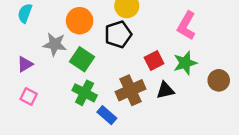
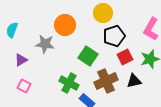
cyan semicircle: (25, 13) -> (12, 30), moved
black pentagon: (118, 34) -> (114, 36), moved
green square: (82, 59) -> (88, 56), moved

